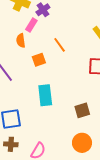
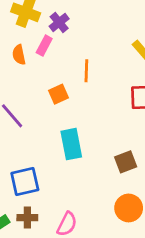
orange semicircle: (21, 41) -> (19, 55), moved
orange line: (60, 45) -> (86, 71), turned 42

